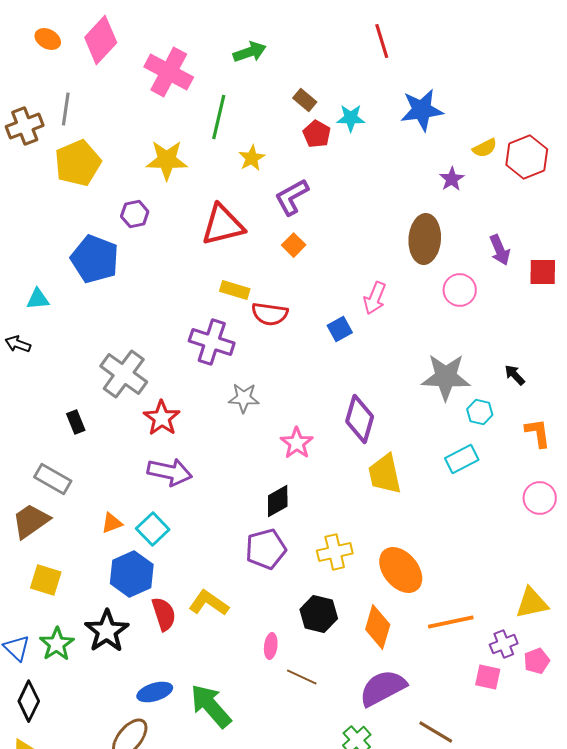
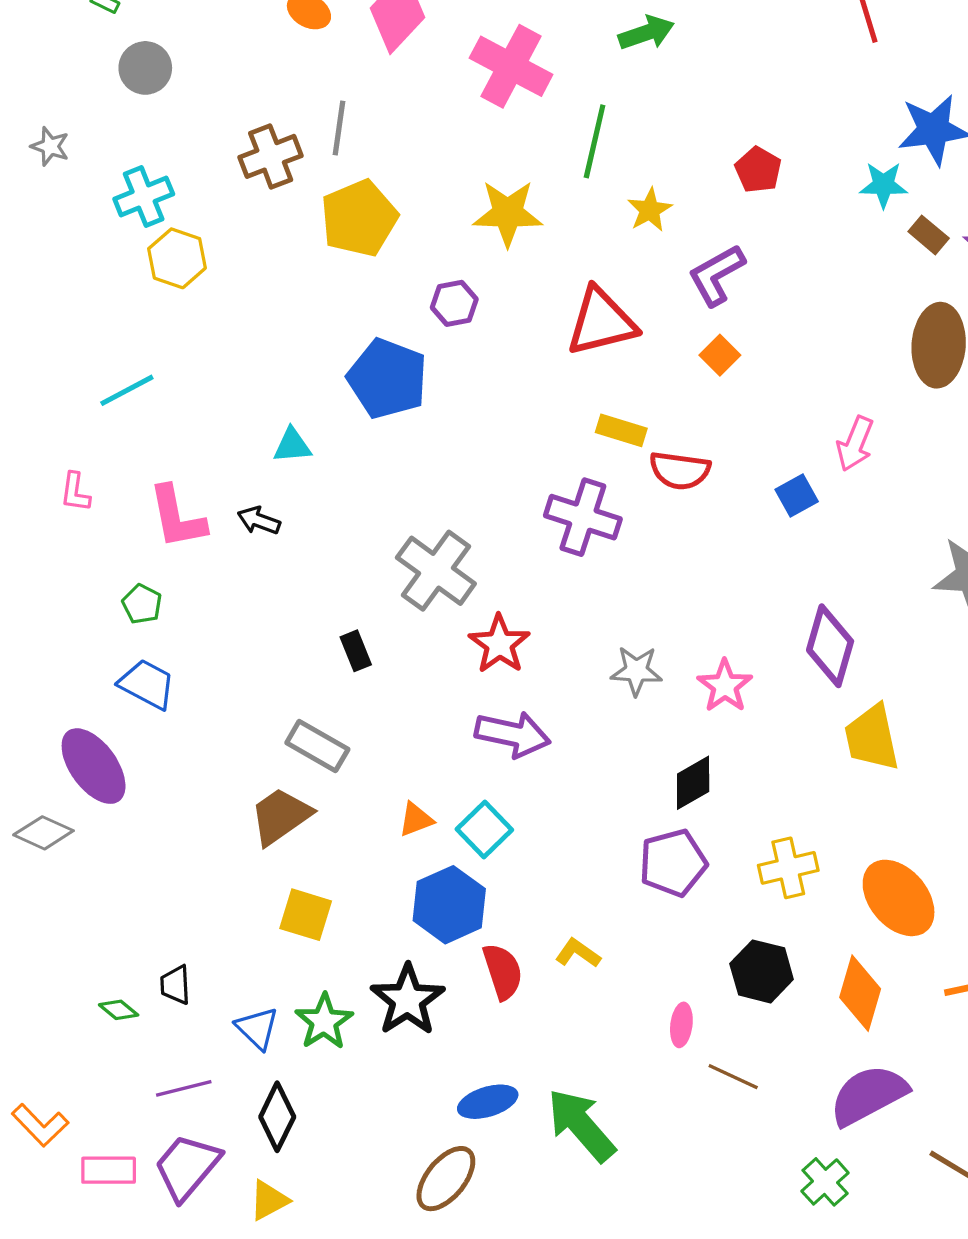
brown rectangle: (305, 100) -> (929, 235), moved
cyan star: (351, 118) -> (883, 185), moved
gray star: (244, 398) -> (636, 671), moved
yellow L-shape: (209, 603) -> (578, 953), size x0.7

